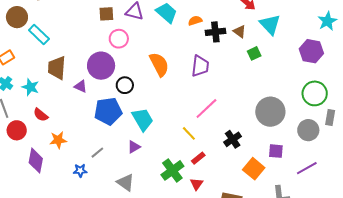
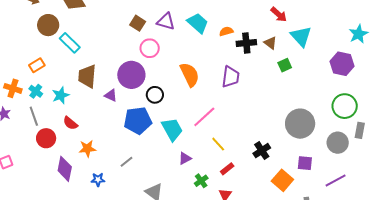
brown square: (106, 14) -> (138, 23), turned 35
cyan star: (30, 87) -> (61, 95), turned 30
pink line: (206, 109) -> (204, 117), moved
purple triangle: (134, 147) -> (185, 158), moved
blue star: (80, 170) -> (98, 180), moved
green cross: (172, 170) -> (201, 181), size x0.6

